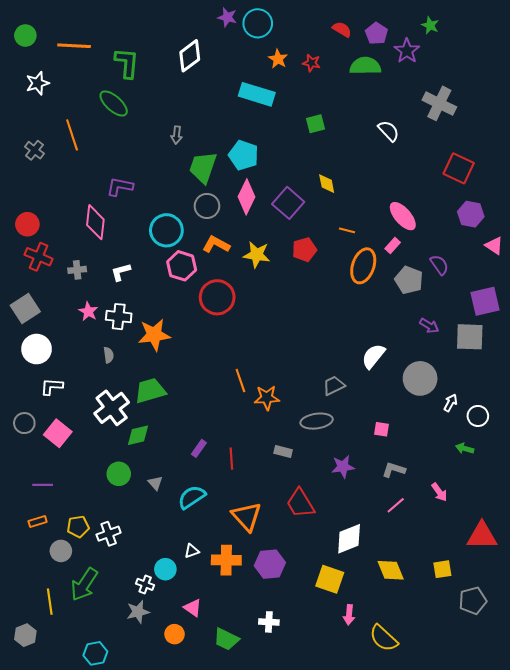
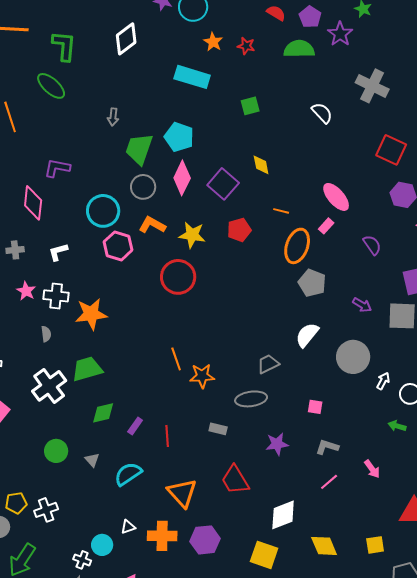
gray pentagon: (409, 280) -> (312, 283), moved
red circle: (217, 297) -> (178, 277), moved
green diamond: (138, 435) -> (103, 413), moved

